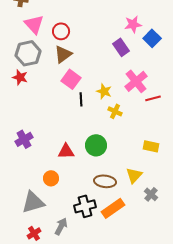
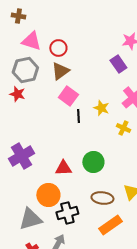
pink triangle: (34, 24) -> (31, 41), turned -30
yellow cross: (115, 111) -> (123, 128), moved
purple cross: (24, 139) -> (21, 156), size x1.4
orange circle: (51, 178) -> (48, 195), size x1.5
black cross: (85, 206) -> (67, 213), moved

